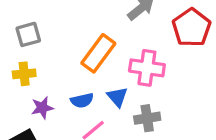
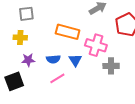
orange rectangle: (98, 53) -> (68, 32), turned 60
gray cross: (147, 118) -> (111, 66), moved

